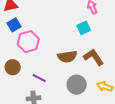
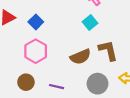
blue square: (14, 25) -> (36, 22), moved
brown L-shape: (94, 57) -> (108, 50), turned 35

